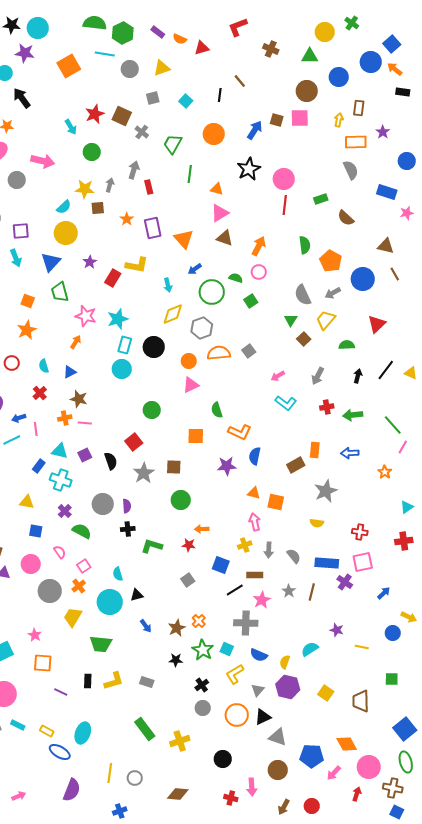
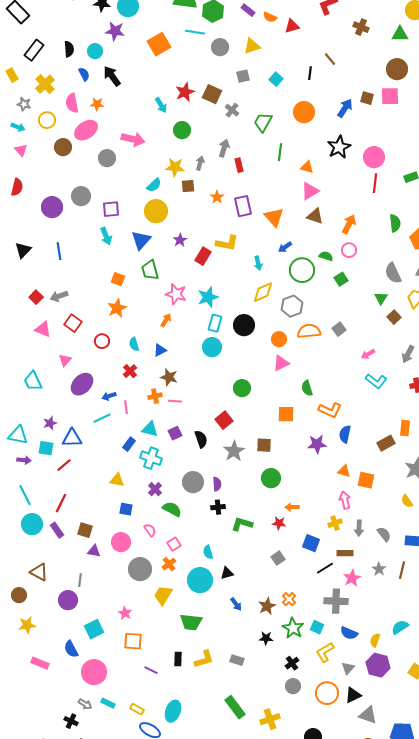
yellow semicircle: (317, 523) -> (407, 501), turned 48

